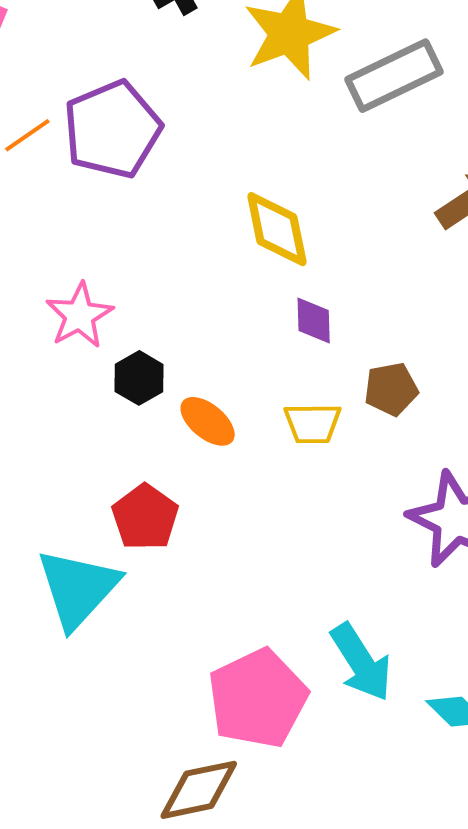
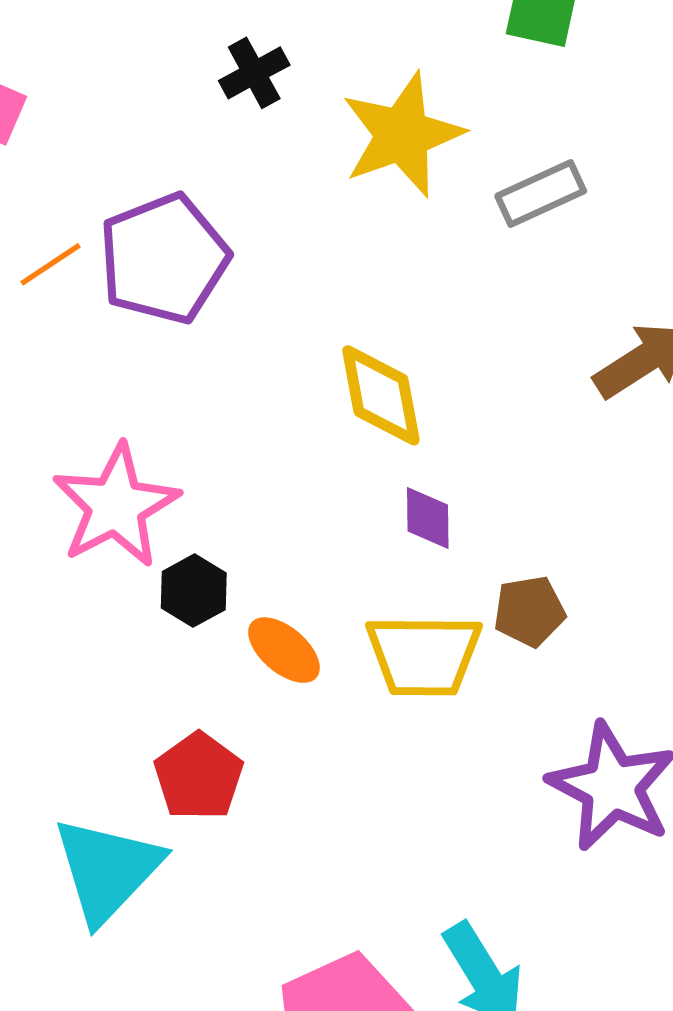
gray rectangle: (394, 76) -> (541, 193), size x0.7
pink star: (79, 315) -> (116, 506), size x1.4
yellow trapezoid: (312, 423) -> (424, 655), size x1.5

